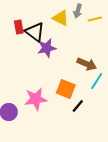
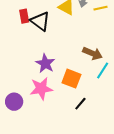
purple star: (47, 48) -> (45, 63), moved, turned -30
black line: (78, 106) -> (80, 104), moved

